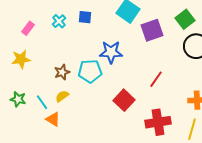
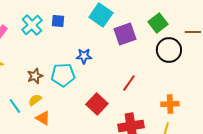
cyan cross: (59, 21) -> (32, 25), size x1.5
blue star: (111, 52) -> (84, 56), size x0.7
orange triangle: (53, 119) -> (43, 118), moved

